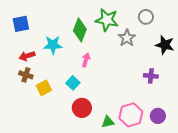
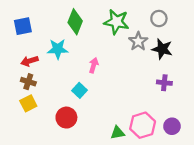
green diamond: (80, 30) -> (75, 22), moved
black star: (165, 45) -> (162, 49), moved
yellow square: (44, 88) -> (28, 103), moved
red circle: (82, 108) -> (66, 118), moved

